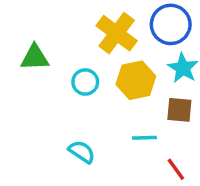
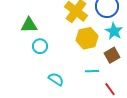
cyan circle: (85, 82) -> (40, 46), moved
brown square: (179, 110) -> (112, 55), turned -35

